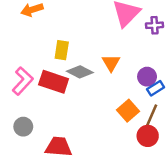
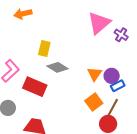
purple cross: (155, 25) -> (121, 35), turned 32
orange triangle: (111, 63) -> (95, 74), moved
red rectangle: (54, 82) -> (35, 87), moved

